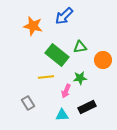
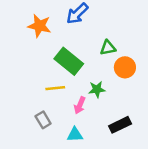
green triangle: (80, 47) -> (108, 48), moved
gray rectangle: (28, 103) -> (43, 120), moved
black rectangle: (87, 107) -> (120, 125), moved

